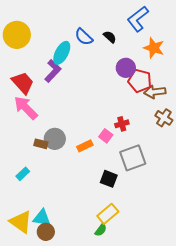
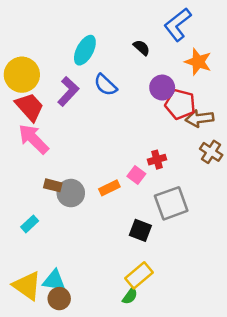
yellow circle: (17, 35) -> (22, 75), moved
blue semicircle: (84, 37) -> (106, 85), moved
cyan ellipse: (62, 53) -> (85, 50), moved
gray circle: (55, 139) -> (71, 193), moved

